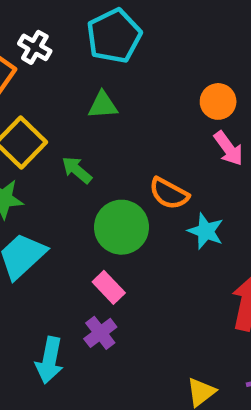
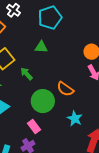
white cross: (35, 47) -> (14, 10), moved
cyan star: (206, 231) -> (75, 119), moved

